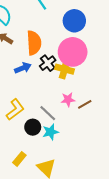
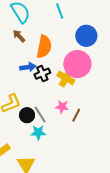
black cross: (48, 63) -> (42, 74), moved
brown line: (85, 104) -> (76, 115), turned -48
black circle: (33, 127) -> (27, 115), moved

